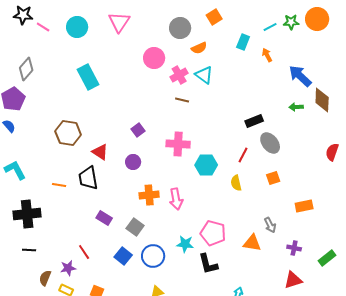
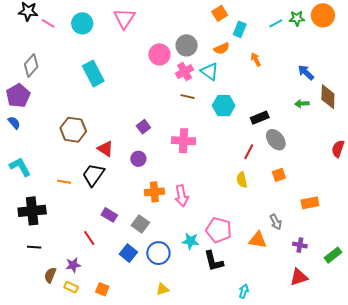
gray circle: (180, 28) -> (187, 45), moved
cyan rectangle: (243, 42) -> (240, 29), moved
orange semicircle: (199, 48) -> (222, 48), moved
orange arrow: (267, 55) -> (256, 59), moved
blue arrow: (300, 76) -> (306, 73), size x0.7
cyan hexagon: (206, 165) -> (224, 106), moved
black trapezoid: (88, 178) -> (93, 175), turned 45
red line: (84, 252) -> (89, 238), moved

